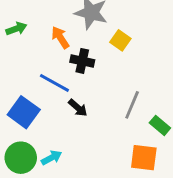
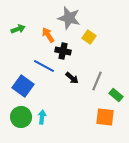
black arrow: (78, 108) -> (72, 78), moved
cyan arrow: (52, 158) -> (42, 117), turned -56

